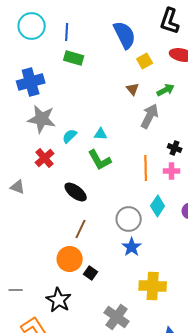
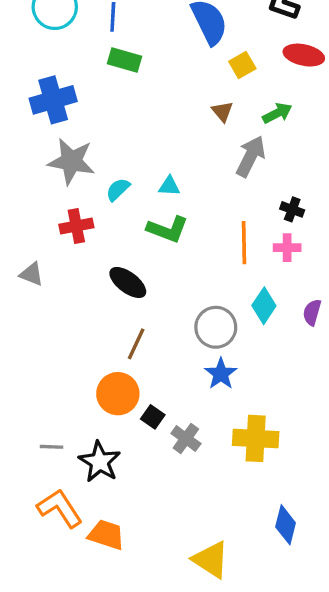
red cross: (45, 158) -> (76, 226), turned 30
green L-shape: (100, 160) -> (168, 229), turned -40
gray line: (16, 290) -> (51, 447), moved
gray cross: (117, 317) -> (186, 438), moved, size x0.7

